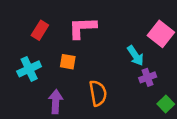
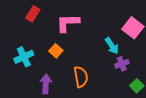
red rectangle: (40, 30) -> (33, 14), moved
orange square: (68, 62) -> (56, 51), turned 32

